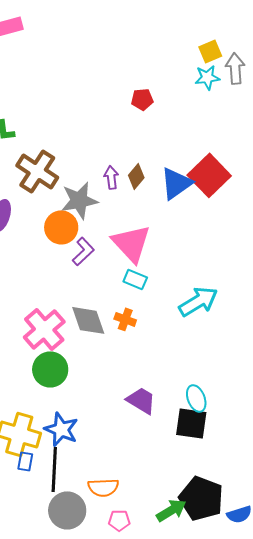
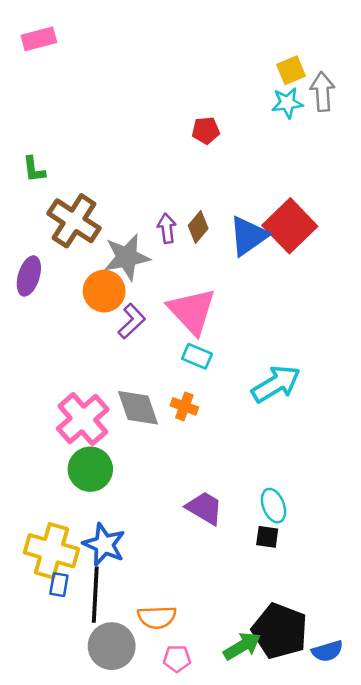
black square: (191, 423) -> (267, 537), size x0.6

